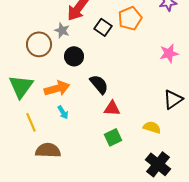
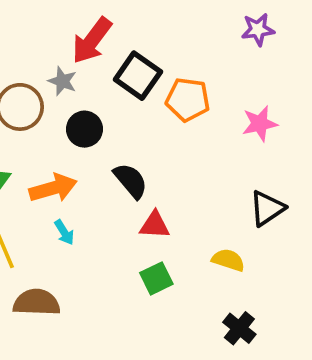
orange pentagon: (130, 18) -> (188, 100), moved, turned 30
black square: (103, 27) -> (138, 76), size x1.4
black cross: (158, 164) -> (239, 328), size x0.7

